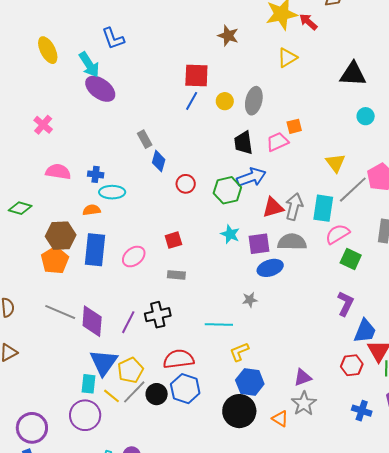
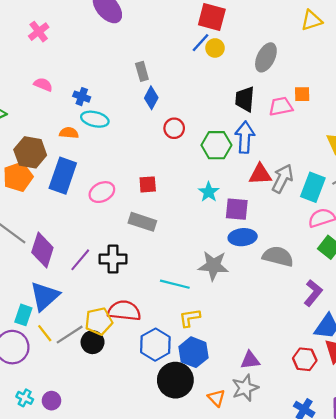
yellow circle: (225, 101) -> (215, 48), moved
pink semicircle: (58, 172) -> (43, 85), size x0.7
blue arrow: (251, 177) -> (245, 137), turned -80
gray semicircle: (292, 242) -> (278, 256), moved
gray rectangle: (176, 275) -> (142, 222), size x1.4
gray star: (250, 300) -> (213, 266), size x1.8
yellow pentagon: (130, 370) -> (99, 321), moved
blue hexagon: (185, 389) -> (155, 345), moved

